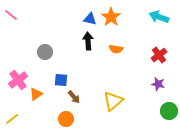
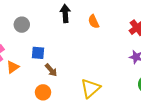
orange semicircle: (116, 49) -> (94, 22), turned 56
yellow triangle: (113, 101) -> (91, 88), moved

